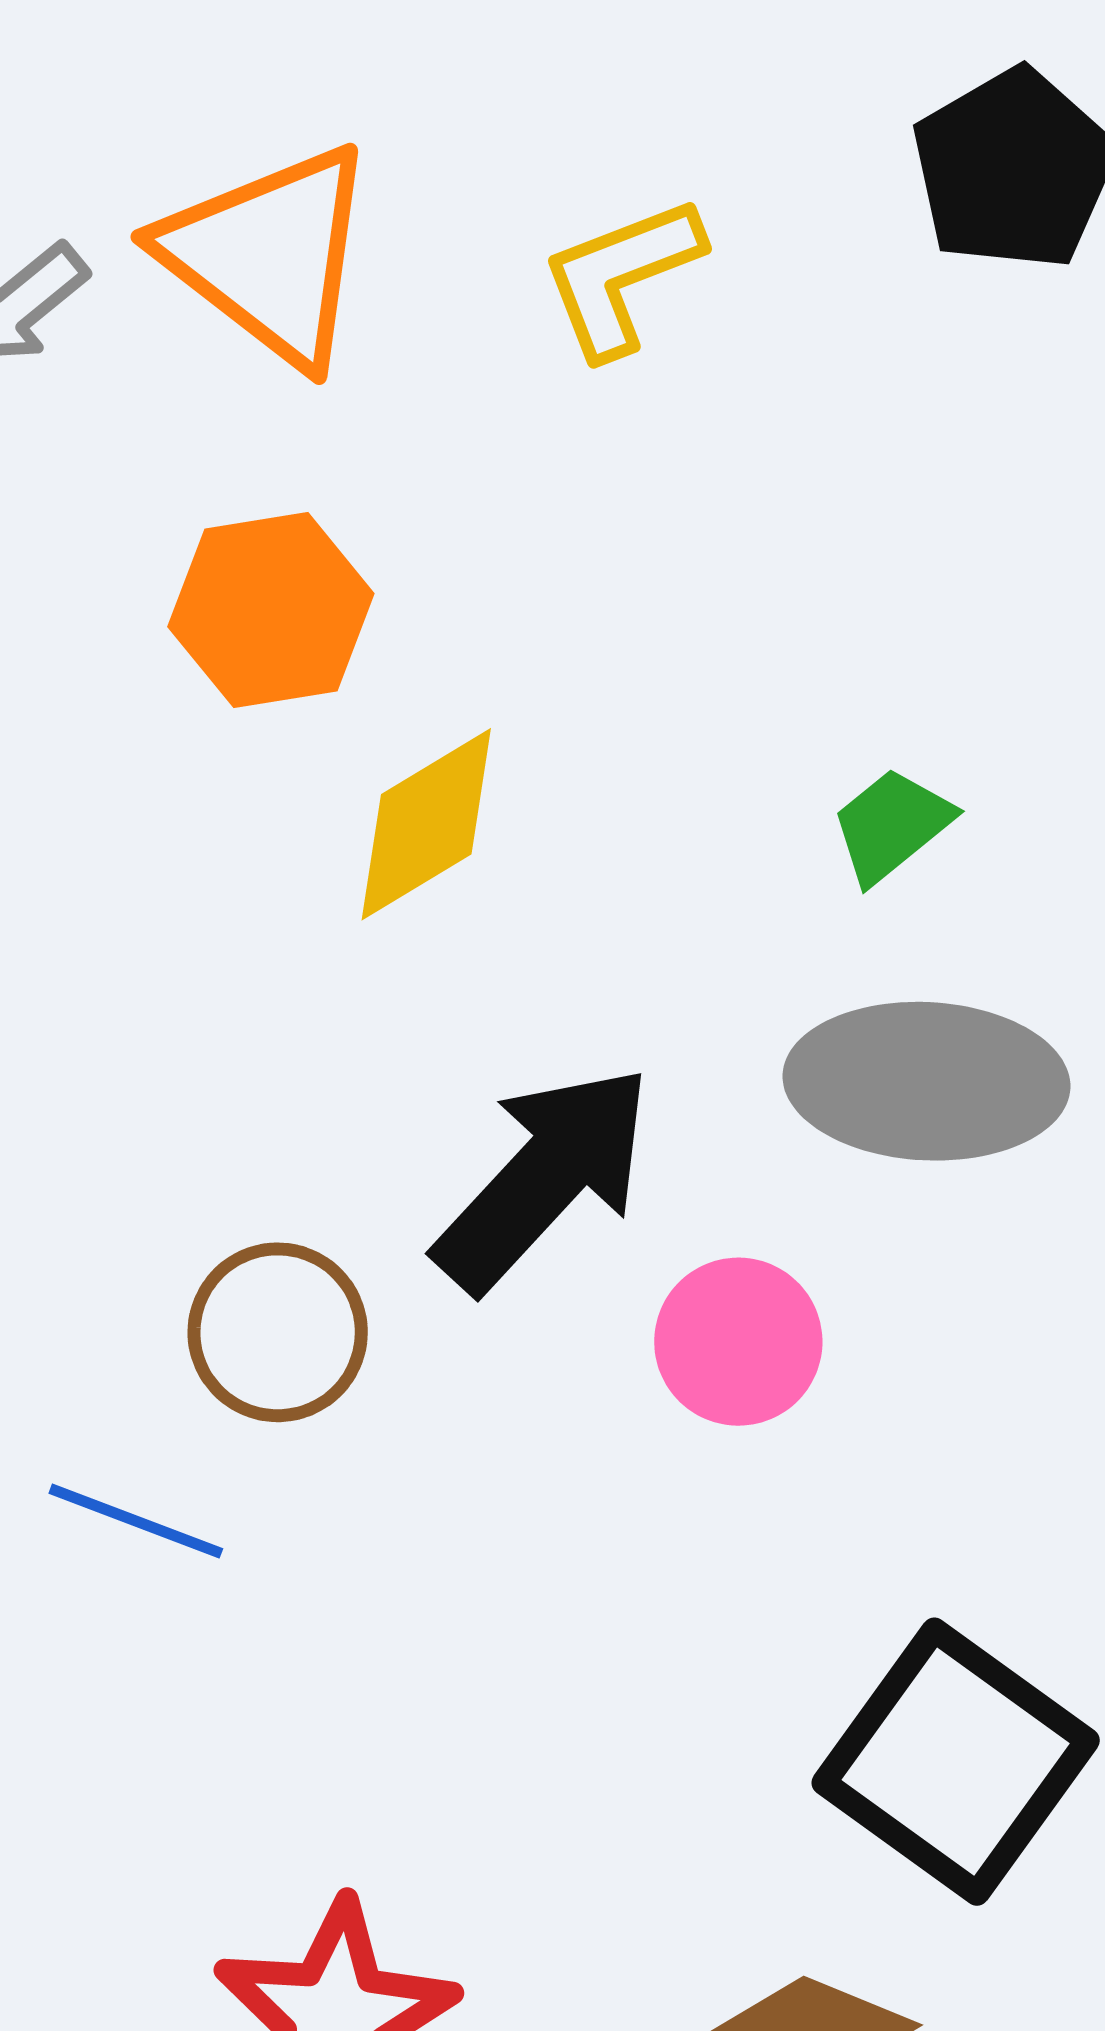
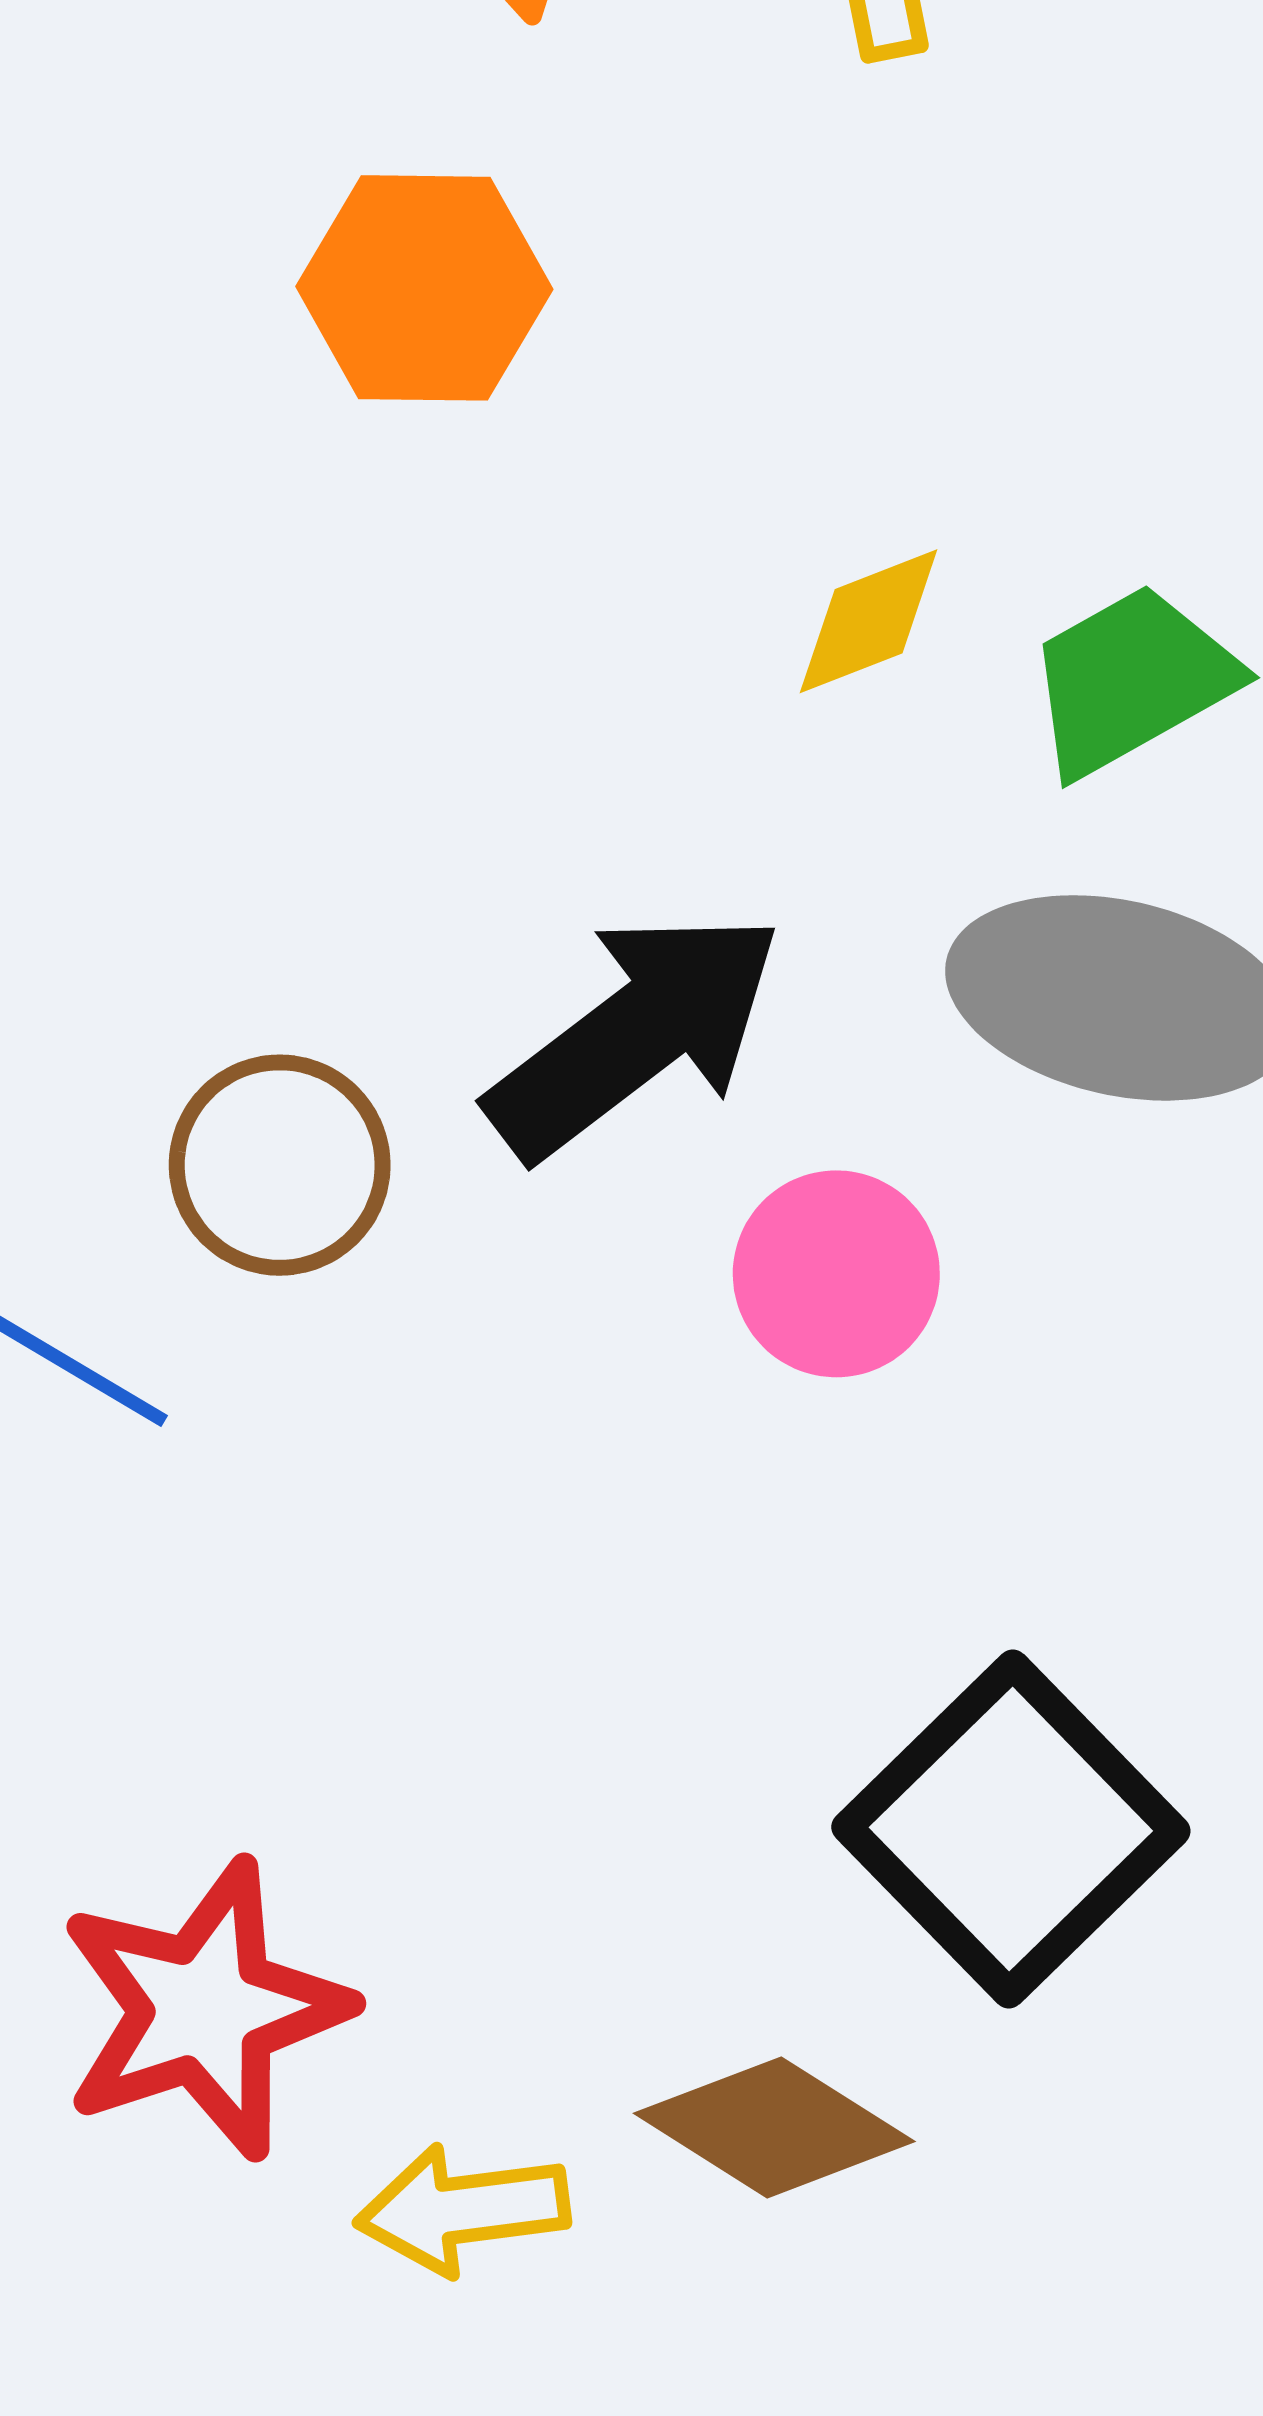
yellow diamond: (426, 824) -> (869, 621), moved, size x0.7
green trapezoid: (892, 825) -> (1131, 680), size x1.4

